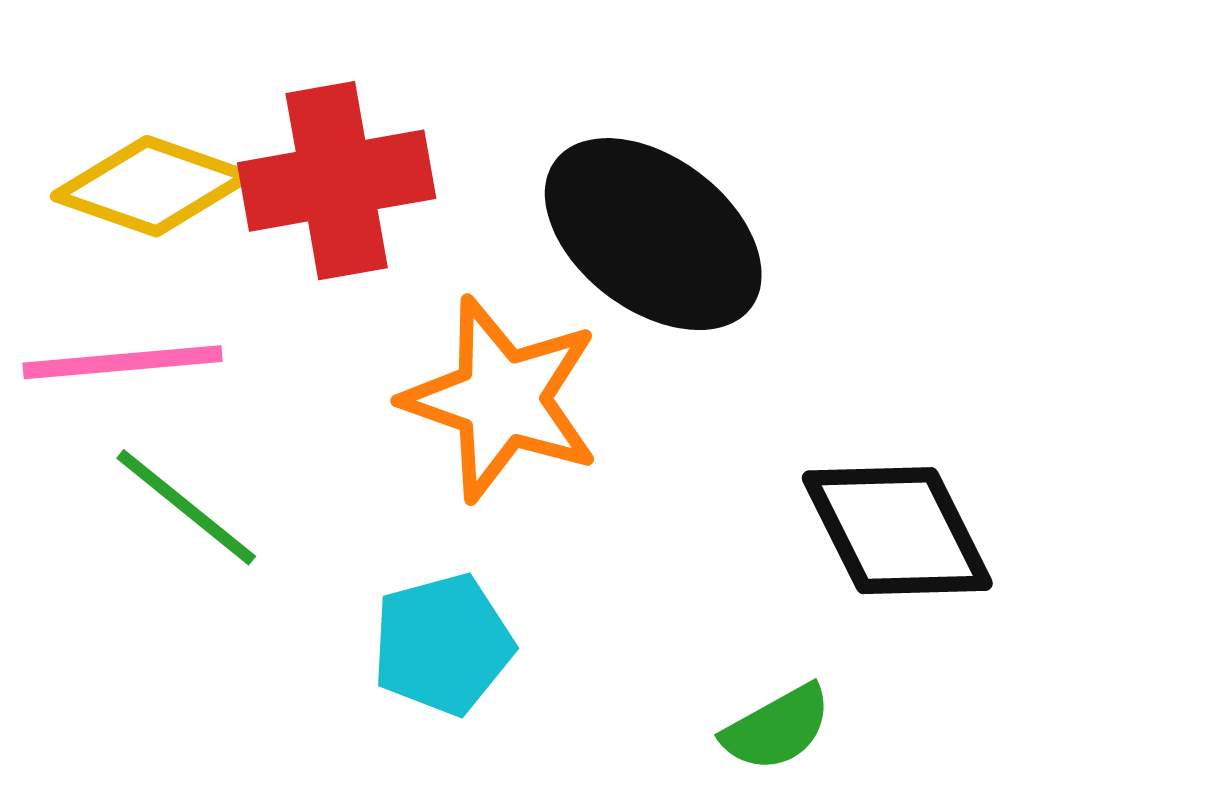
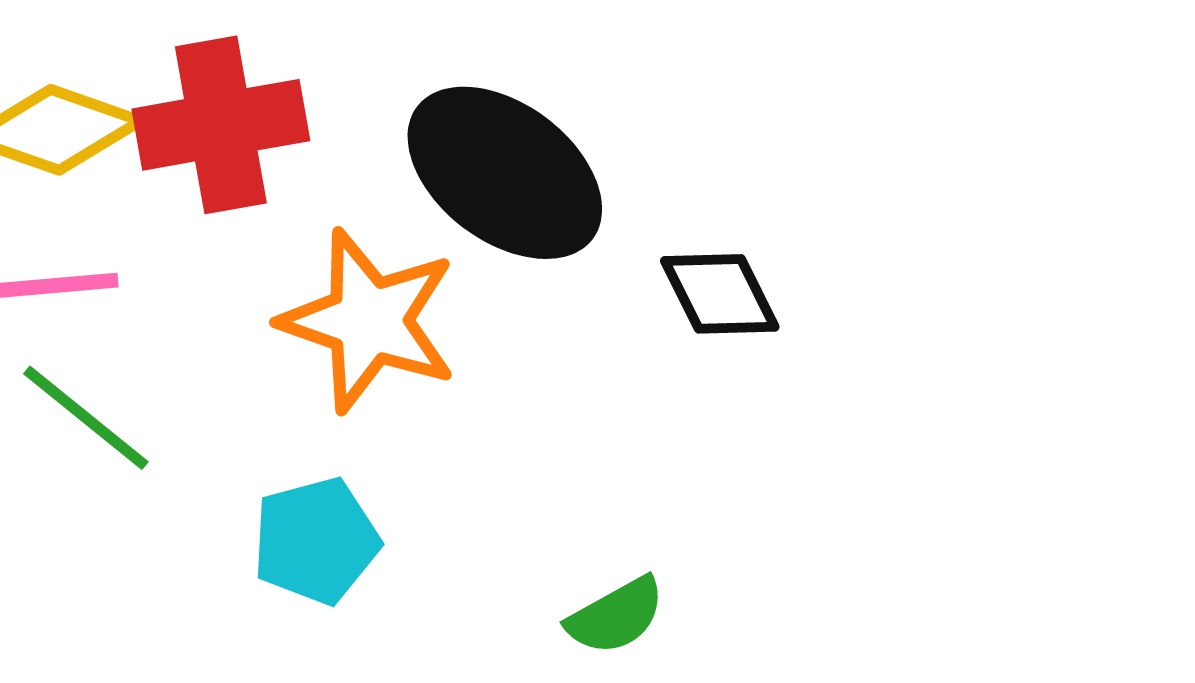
black diamond: (897, 531) -> (720, 294), moved, size x0.7

